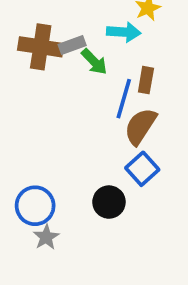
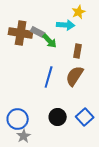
gray rectangle: (72, 45) -> (38, 32), turned 48
blue line: (124, 99) -> (49, 77), moved
blue square: (142, 169) -> (85, 117), moved

